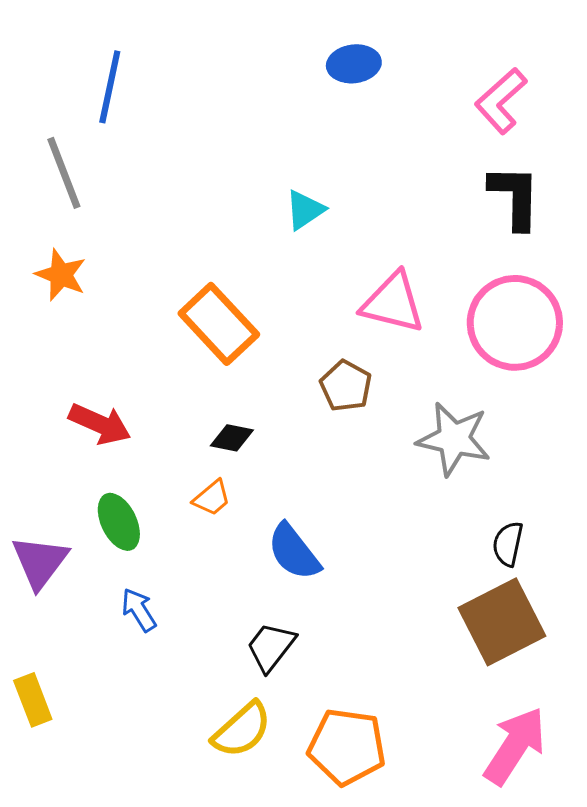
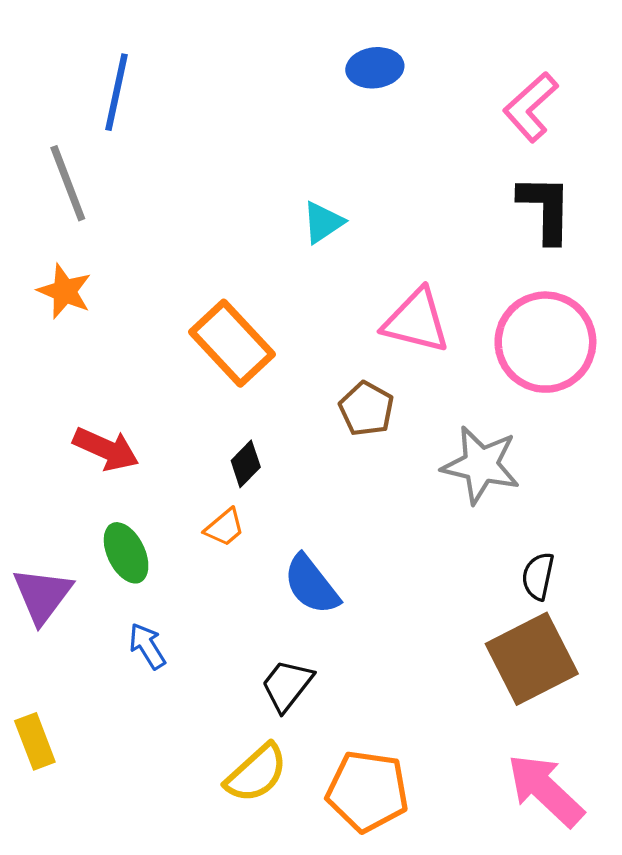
black diamond: (232, 438) -> (246, 464), turned -57
pink arrow: (515, 746) -> (545, 790), turned -80

